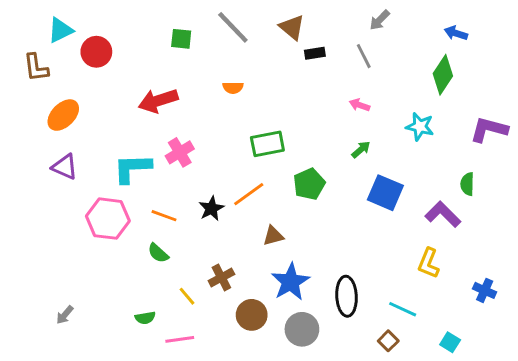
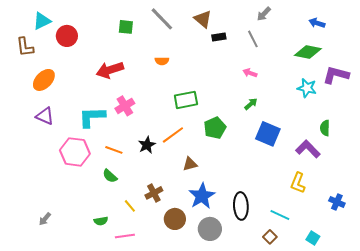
green diamond: (443, 75) -> (308, 52), turned 68
cyan star: (420, 127) -> (307, 88), moved
purple L-shape: (489, 129) -> (336, 75), moved

